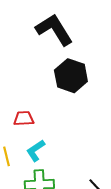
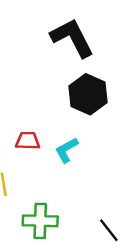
cyan L-shape: (36, 151) -> (67, 150), moved

